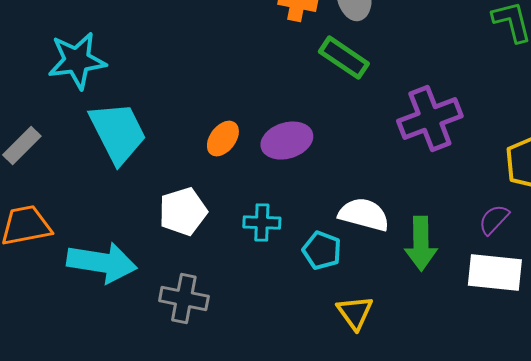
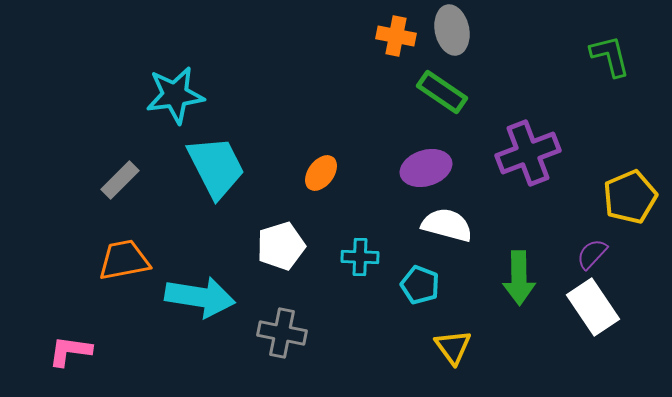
purple ellipse: (287, 141) -> (426, 168), moved
white semicircle: (364, 215) -> (447, 225), moved
white rectangle: (495, 273) -> (593, 307), turned 50

